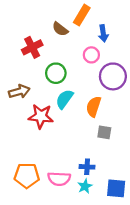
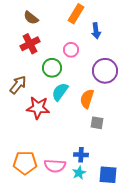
brown semicircle: (60, 29) -> (31, 18), moved
pink circle: (91, 55) -> (71, 50), moved
brown arrow: (19, 91) -> (18, 85), turned -36

